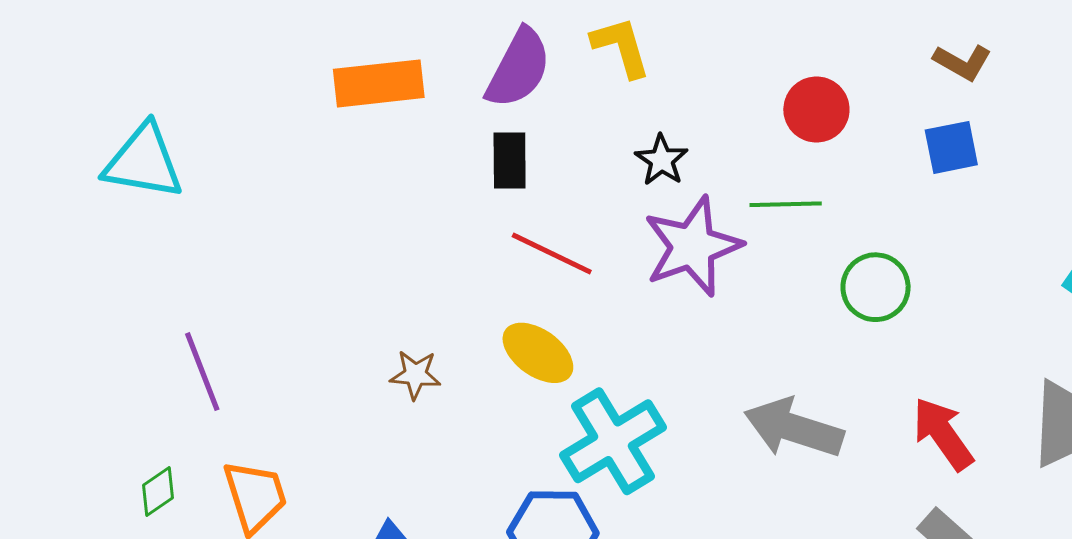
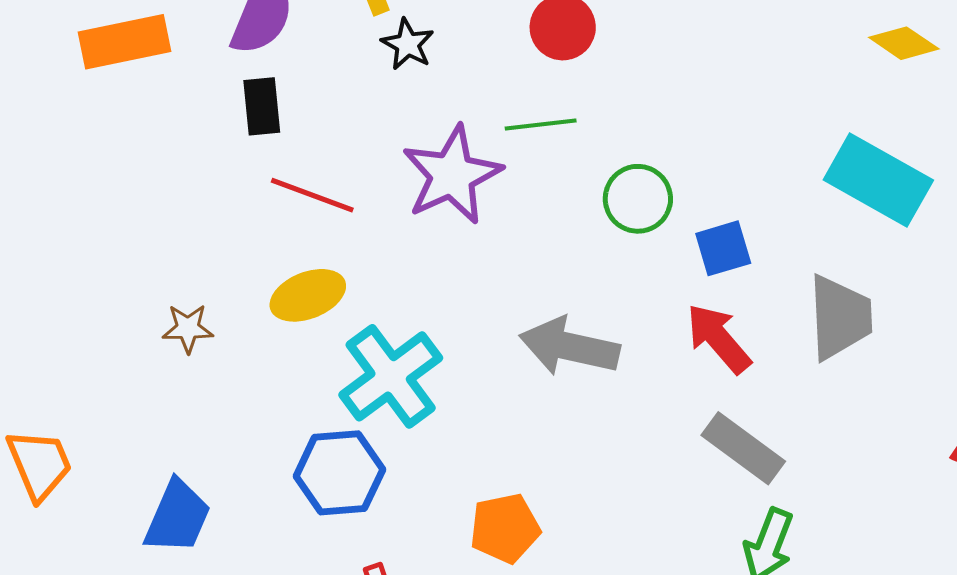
blue square: (951, 147) -> (723, 248), moved
black star: (662, 160) -> (408, 44), moved
yellow ellipse: (538, 353) -> (308, 295), turned -52

